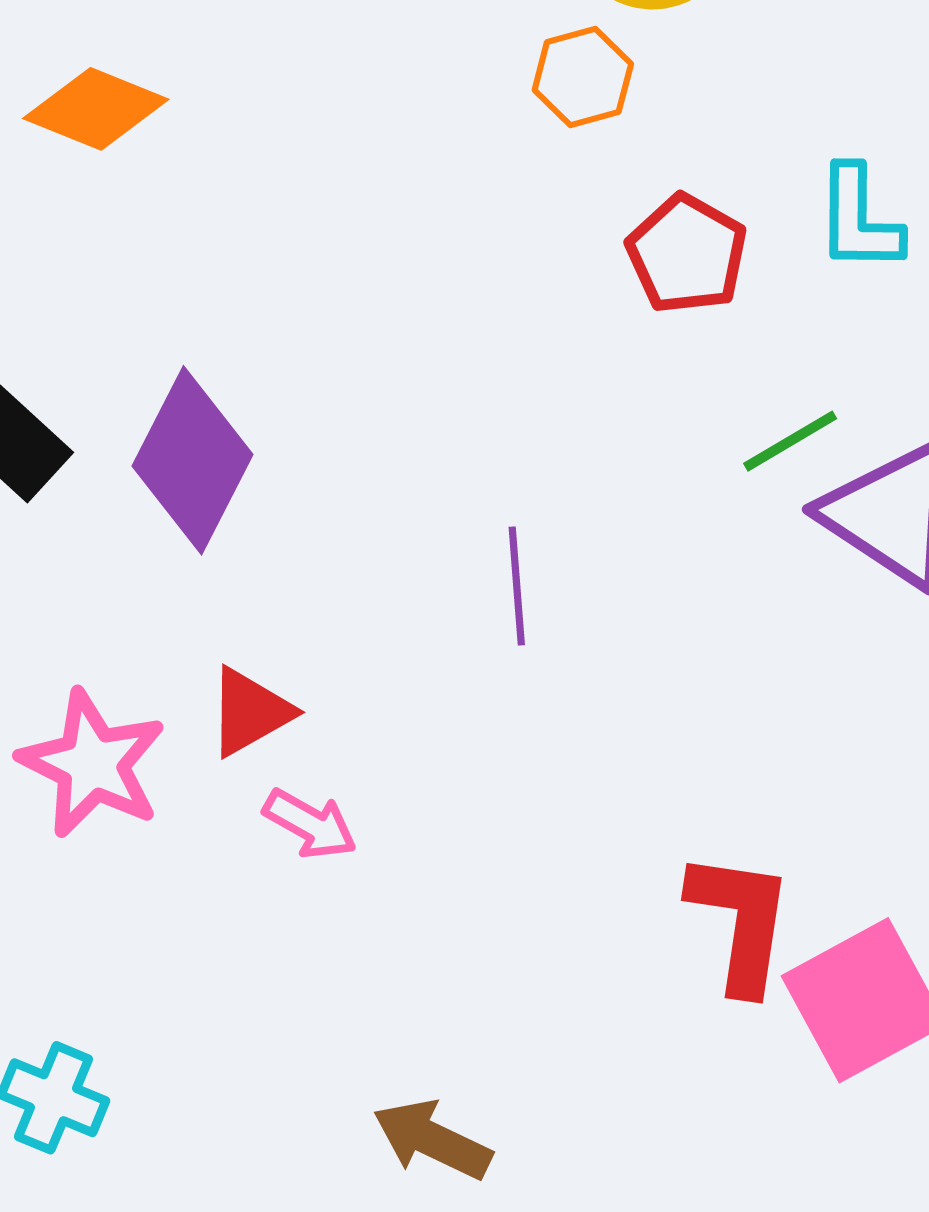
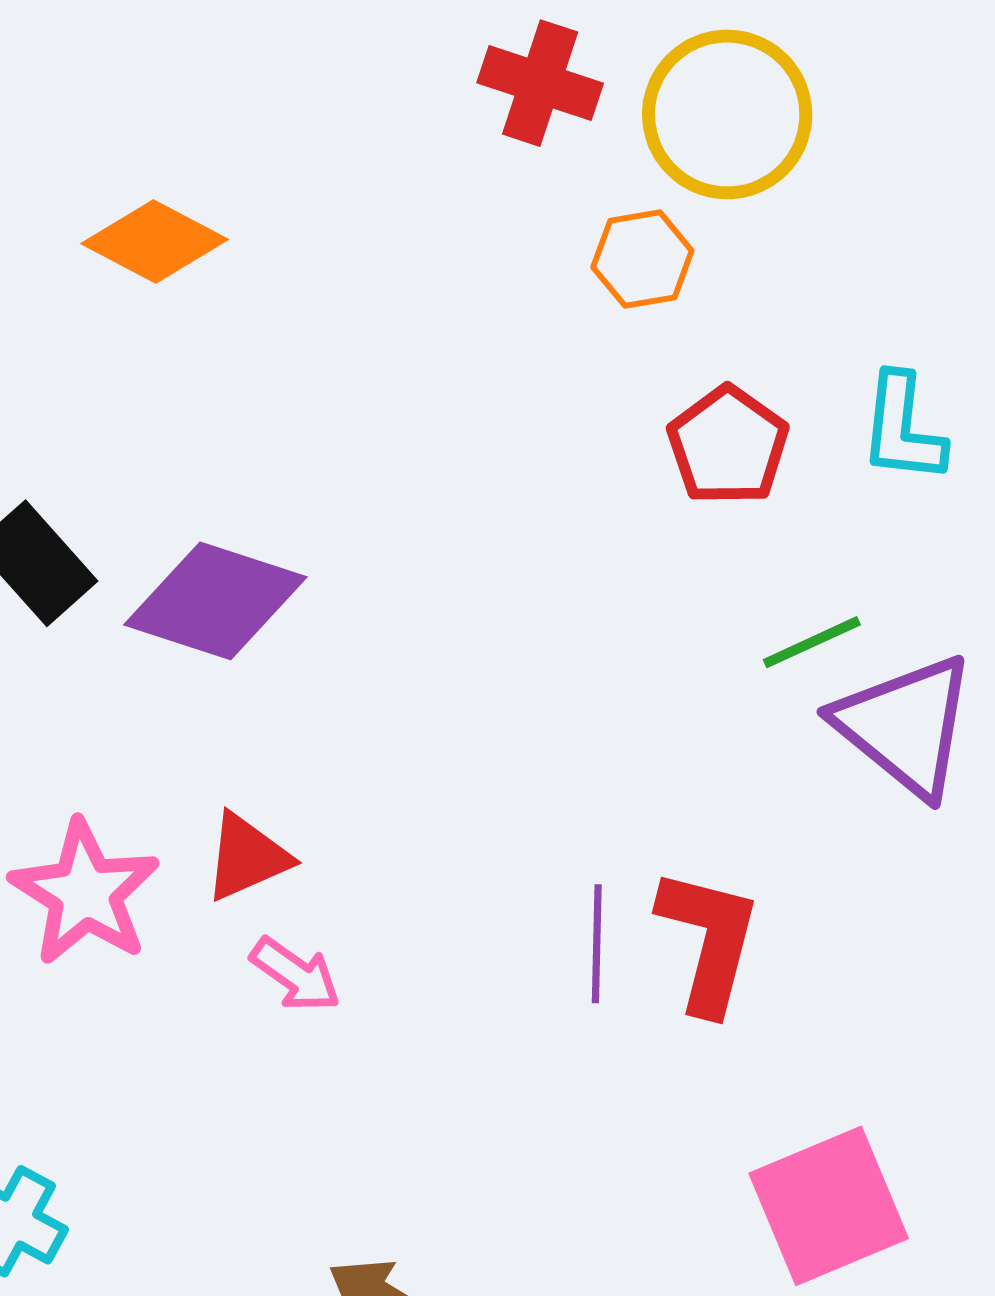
purple diamond: (193, 460) -> (215, 601), turned 75
purple line: (517, 586) -> (597, 944), moved
red L-shape: (740, 922) -> (709, 940), moved

